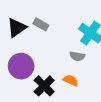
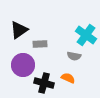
gray rectangle: (41, 24) -> (40, 44), moved, turned -32
black cross: (44, 86) -> (44, 83), turned -30

